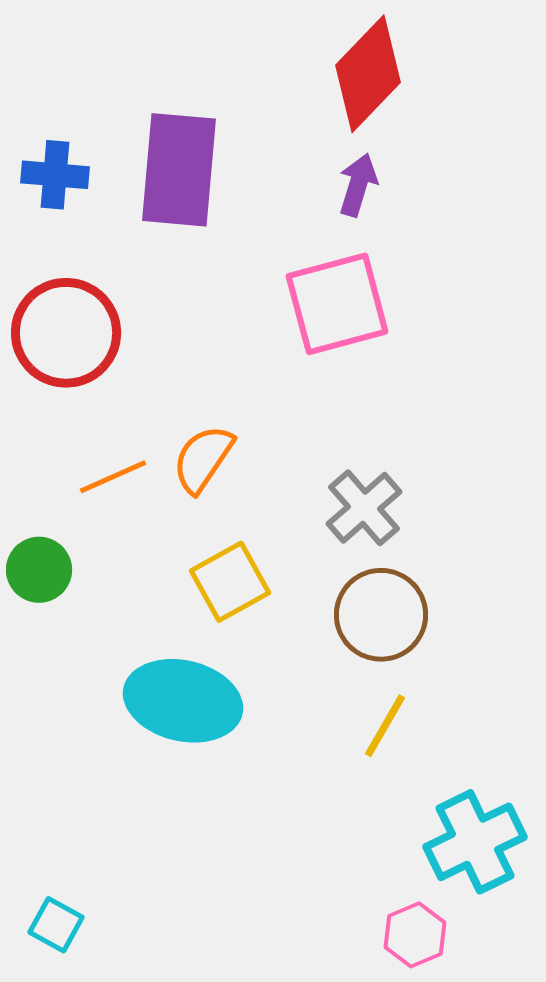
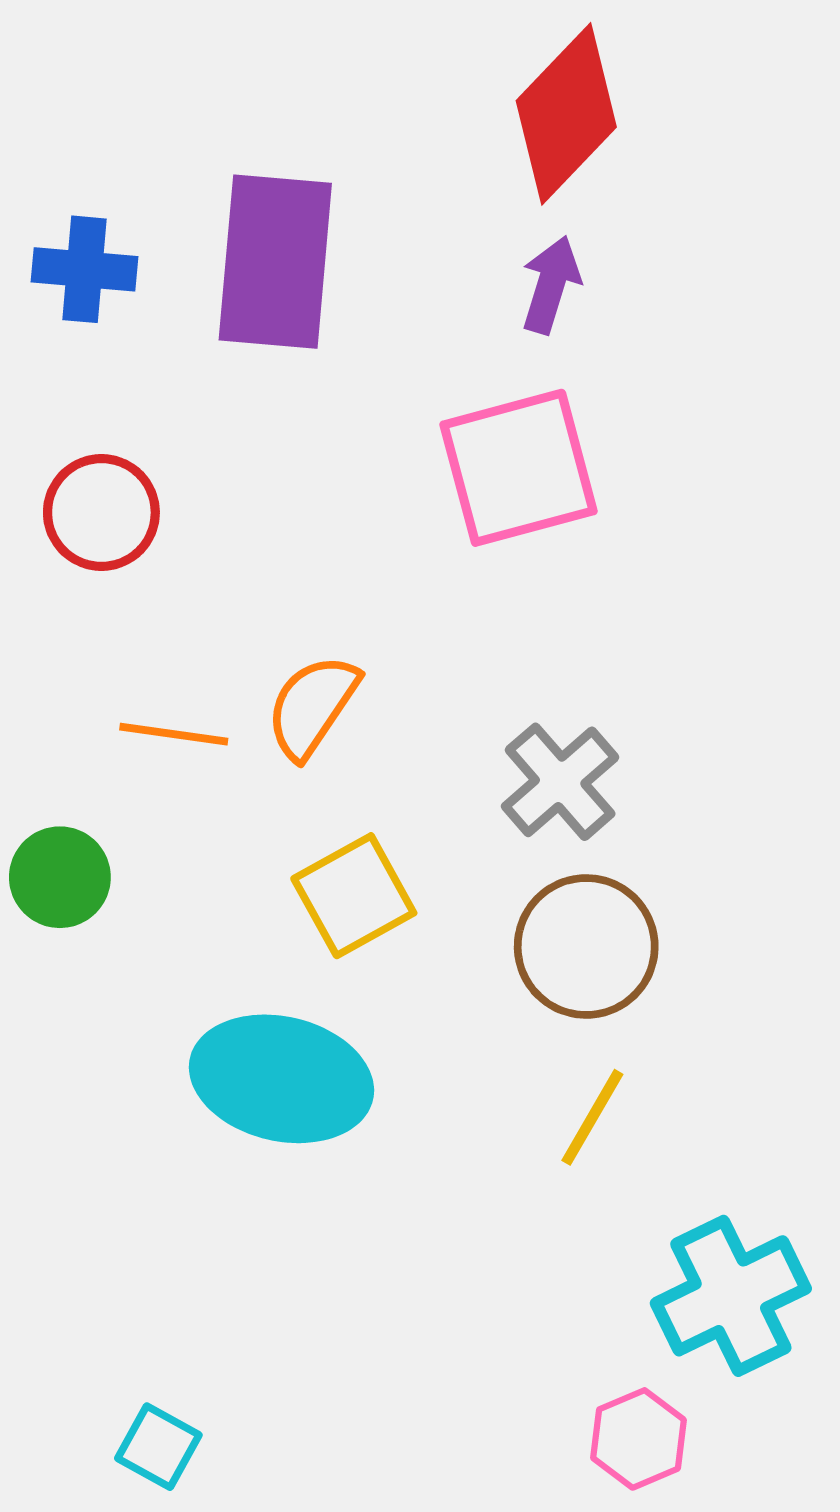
red circle: (66, 333) -> (101, 512), size x0.7
orange line: (113, 477) -> (174, 734), turned 32
cyan square: (56, 925) -> (158, 1447), moved

